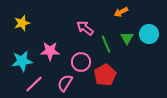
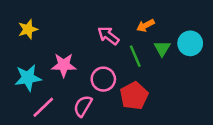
orange arrow: (121, 12) -> (145, 25), moved

